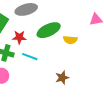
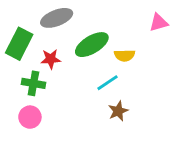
cyan line: (30, 57) -> (107, 83), moved, turned -49

